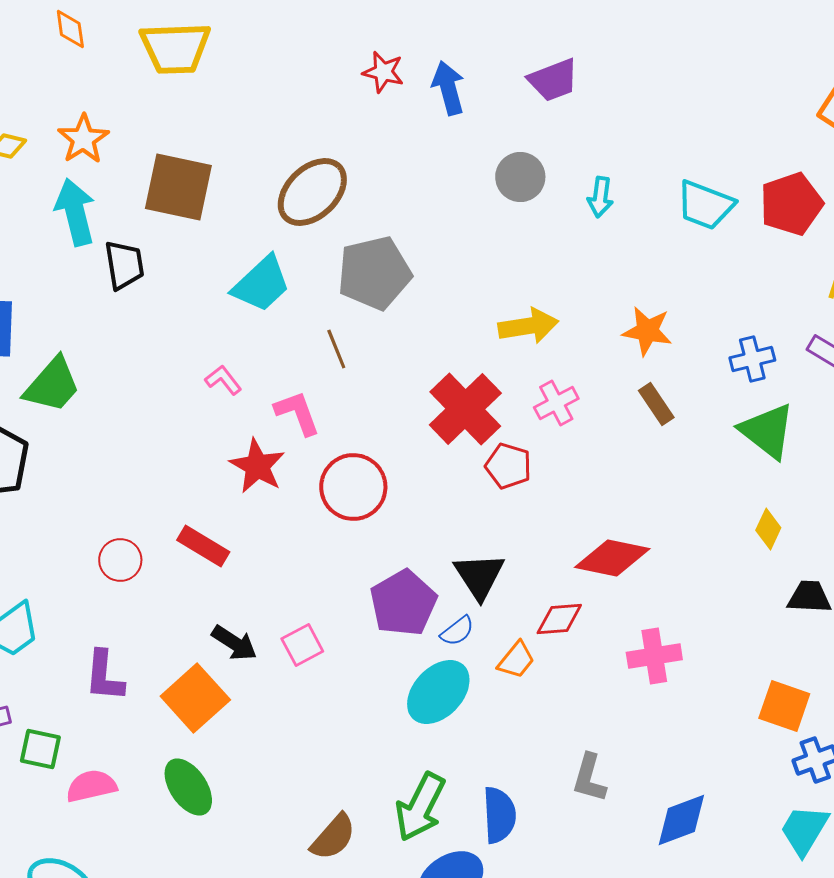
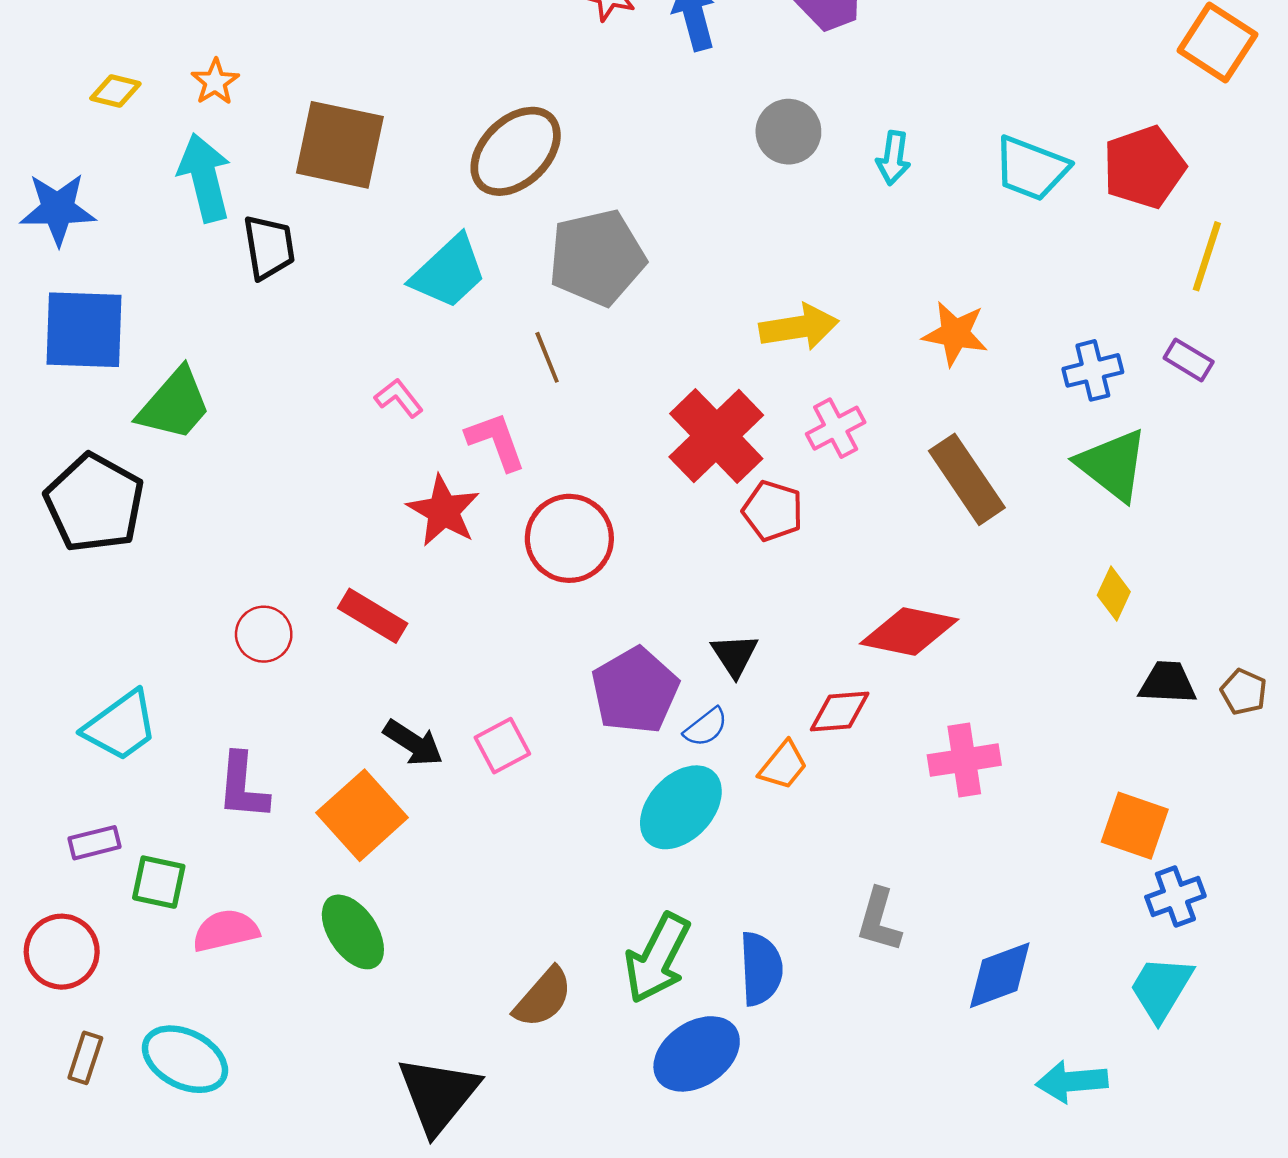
orange star: (83, 139) -> (215, 82), size x0.7
brown rectangle: (656, 404) -> (967, 479), moved, size x1.6
black triangle: (479, 576) -> (735, 655), size x0.7

